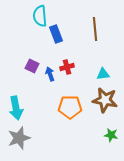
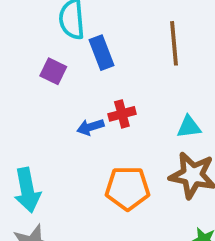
purple square: (32, 66) -> (53, 71), moved
blue arrow: (50, 74) -> (90, 127), turned -88

